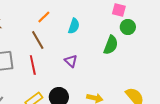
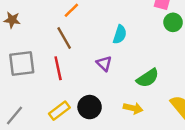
cyan semicircle: (74, 26) -> (120, 34), moved
green semicircle: (111, 45) -> (148, 78), moved, turned 36

